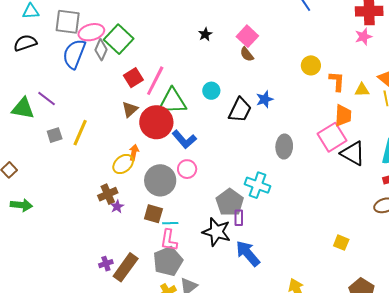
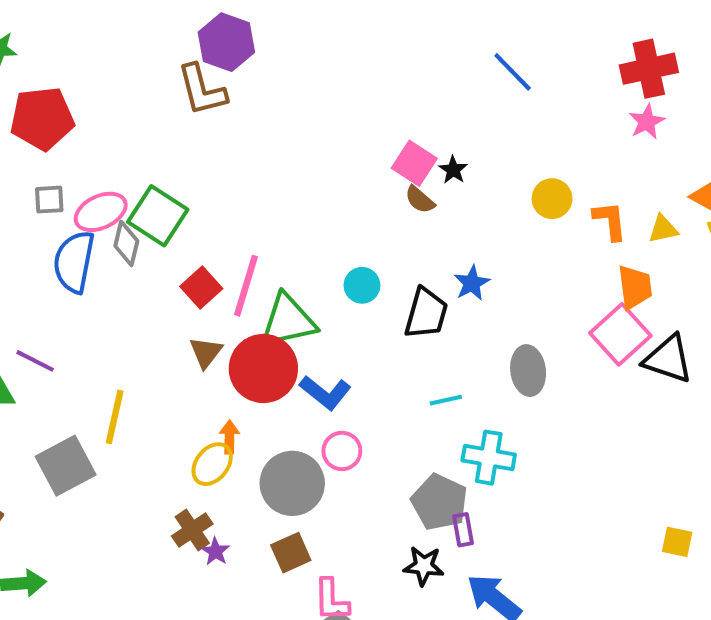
gray square: (68, 22) -> (49, 200), size x0.6
black star: (205, 34) -> (453, 170), moved
gray square: (55, 135) -> (66, 466), moved, size x1.8
brown square: (153, 214) -> (291, 553), turned -30
cyan line: (170, 223) -> (446, 400), moved
black star: (216, 232) -> (424, 566), size x0.7

